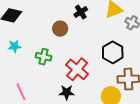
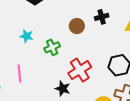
cyan star: (14, 46) -> (27, 36), moved
green cross: (44, 57) -> (52, 47), turned 35

